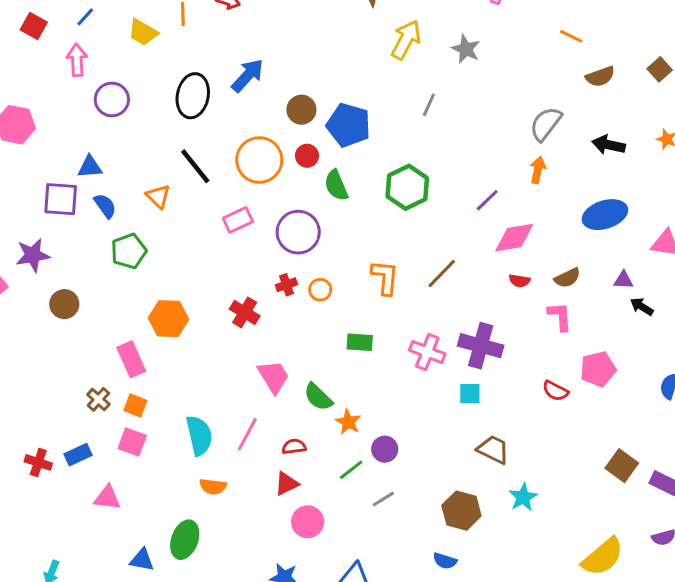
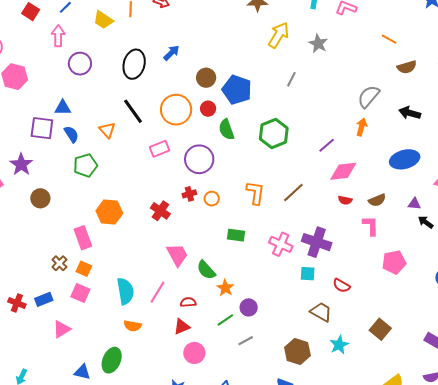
blue arrow: (248, 76) -> (171, 53), size x0.7
purple star: (33, 255) -> (21, 164), turned -30
red semicircle: (555, 391) -> (341, 286), moved
brown square: (622, 466) -> (380, 329), moved
pink triangle: (107, 498) -> (62, 329), turned -42

